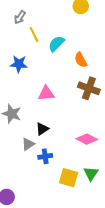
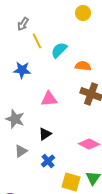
orange semicircle: (81, 60) -> (83, 66), turned 126
gray triangle: (28, 144) -> (21, 151), moved
blue cross: (45, 156) -> (48, 161), turned -32

